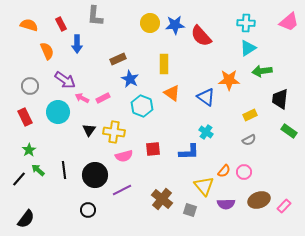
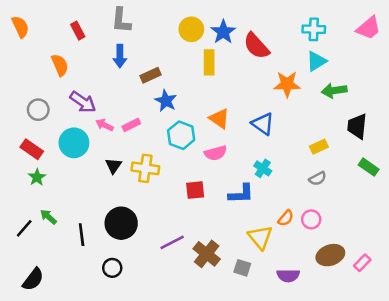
orange semicircle: (29, 25) -> (20, 27), moved, turned 48
blue star: (175, 25) -> (223, 32), turned -30
blue arrow: (77, 44) -> (120, 56), moved
yellow rectangle: (164, 64) -> (209, 62), moved
orange star: (229, 80) -> (287, 84), moved
red rectangle: (25, 117) -> (32, 149), turned -30
green star: (29, 150) -> (37, 177), moved
pink semicircle: (124, 156) -> (216, 153), moved
black line: (64, 170) -> (82, 235), moved
purple line: (122, 190) -> (172, 242), moved
purple semicircle: (226, 204) -> (288, 276), moved

